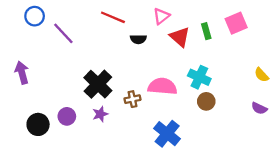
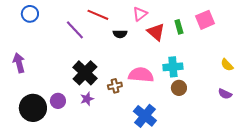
purple line: (63, 33) -> (75, 30), moved
cyan cross: (199, 77) -> (173, 67), turned -30
black circle: (38, 124) -> (33, 108), size x1.4

